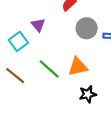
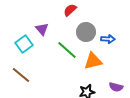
orange triangle: (78, 67) -> (93, 61), moved
green line: (49, 69) -> (67, 50), moved

